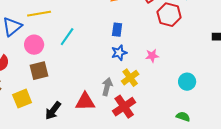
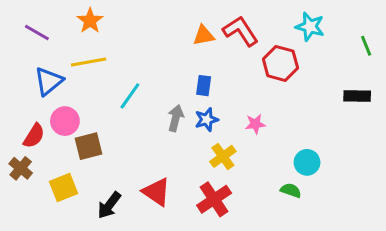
pink circle: (34, 45) -> (65, 121), moved
gray arrow: (107, 87) -> (176, 118), moved
red triangle: (85, 102) -> (156, 192), turned 35
green semicircle: (183, 117) -> (291, 190), moved

